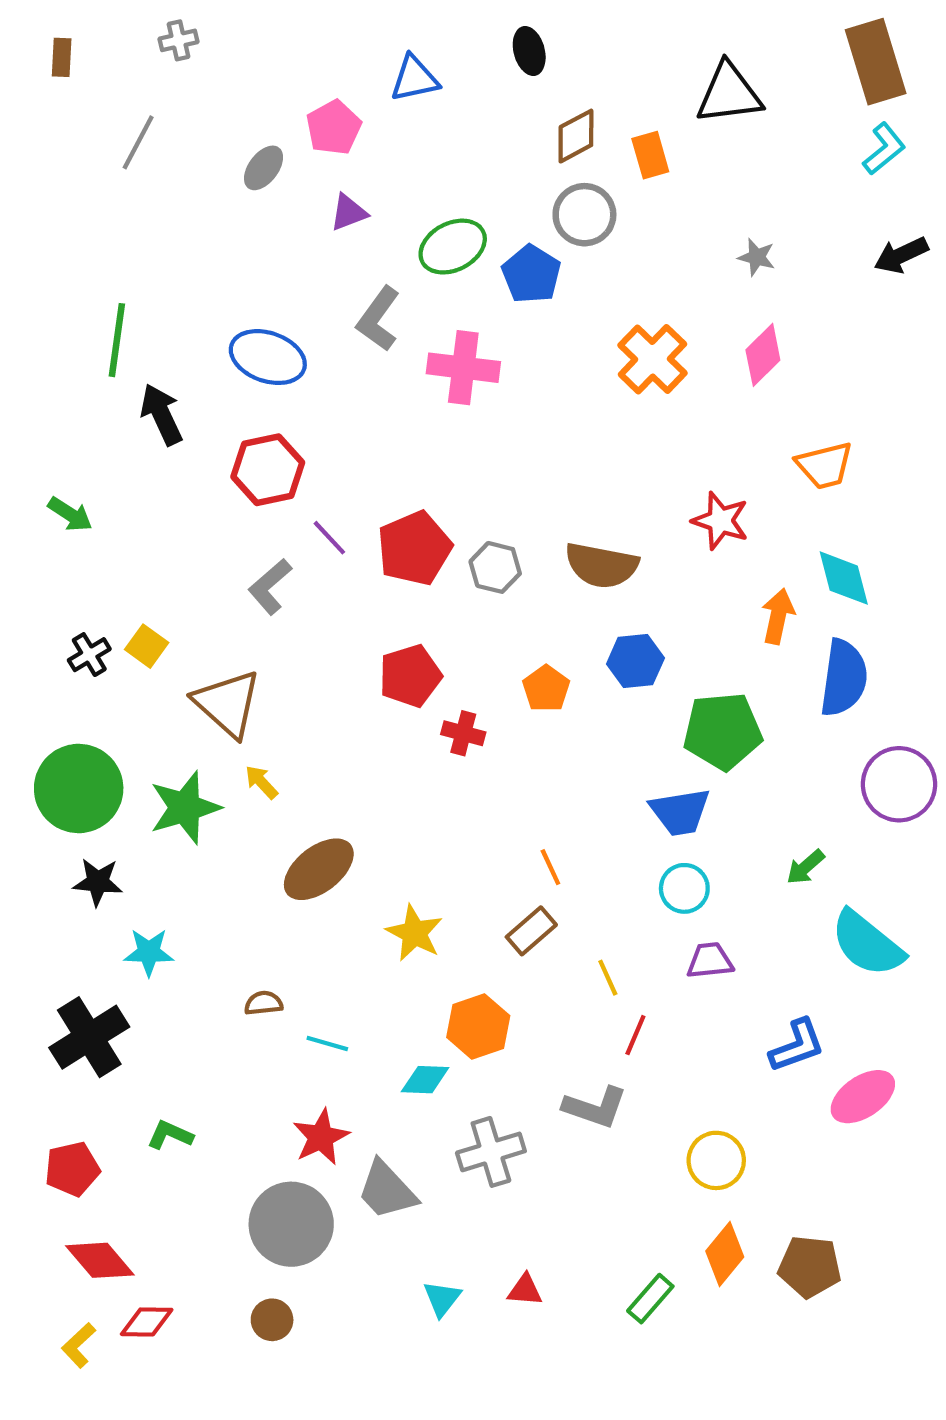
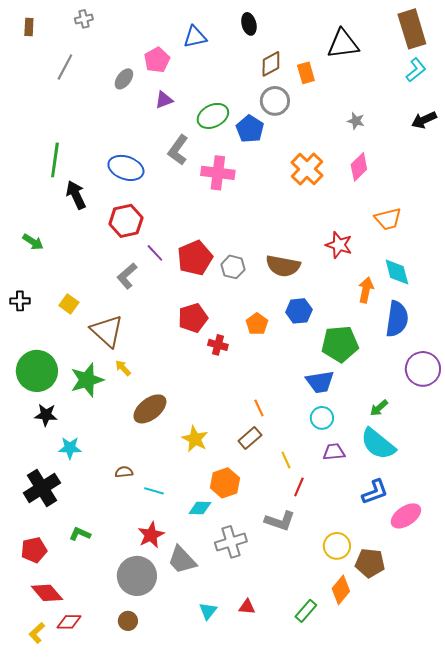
black cross: (89, 655) -> (20, 301), moved, turned 30
cyan semicircle: (867, 944) -> (378, 444), moved
brown pentagon: (810, 1267) -> (370, 563), moved

